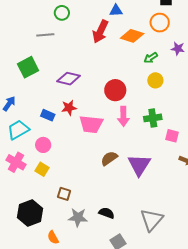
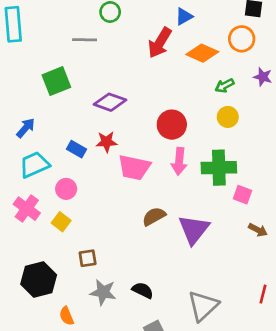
blue triangle: (116, 11) -> (184, 16), turned -32
green cross: (153, 118) -> (219, 168), size x1.4
brown square: (64, 194) -> (88, 258), turned -32

